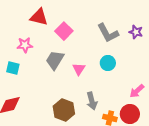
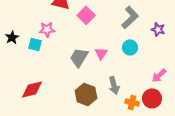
purple star: (136, 32) -> (158, 29), moved
gray L-shape: (108, 33) -> (130, 17), turned -105
gray trapezoid: (55, 60) -> (79, 57), moved
cyan square: (13, 68) -> (35, 44), moved

